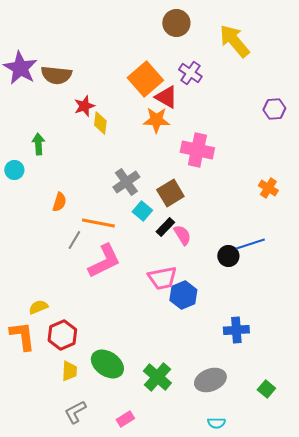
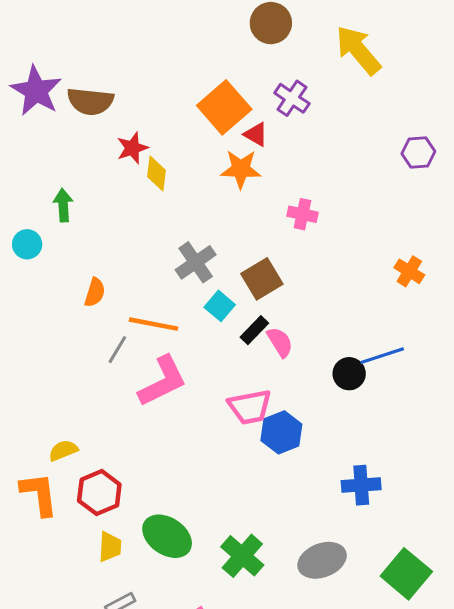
red triangle: (166, 97) -> (256, 134), size x0.7
pink cross: (197, 150) -> (302, 214), size x0.6
green square: (266, 389) -> (406, 574), size x1.8

